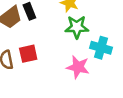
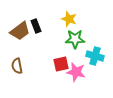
red square: (28, 54) -> (61, 64), moved

